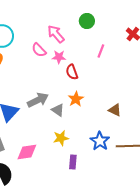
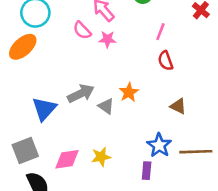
red semicircle: (72, 72) -> (165, 61), moved
yellow star: (61, 138) -> (101, 157), moved
purple rectangle: (73, 162) -> (147, 171), moved

